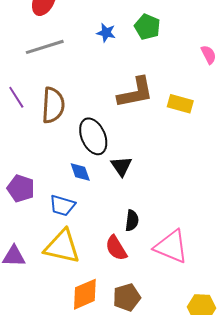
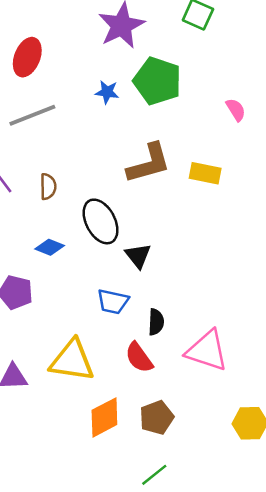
green pentagon: (147, 27) -> (157, 81), size x1.5
brown semicircle: (53, 105) -> (48, 187), size x0.6
blue diamond: (80, 172) -> (50, 247), moved, turned -45
blue trapezoid: (62, 206) -> (113, 302), moved

